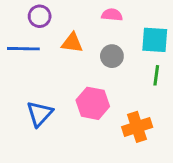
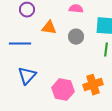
blue line: (23, 49) -> (20, 44), moved
pink hexagon: (93, 103) -> (63, 90), moved

